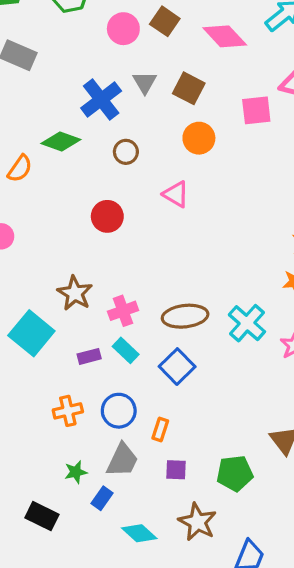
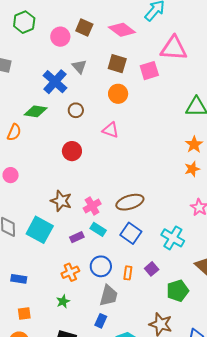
brown square: (189, 88) -> (117, 64), moved
cyan cross: (247, 323) -> (173, 238), moved
purple square: (176, 470) -> (152, 269), moved, turned -32
green star: (76, 472) -> (63, 301), moved

